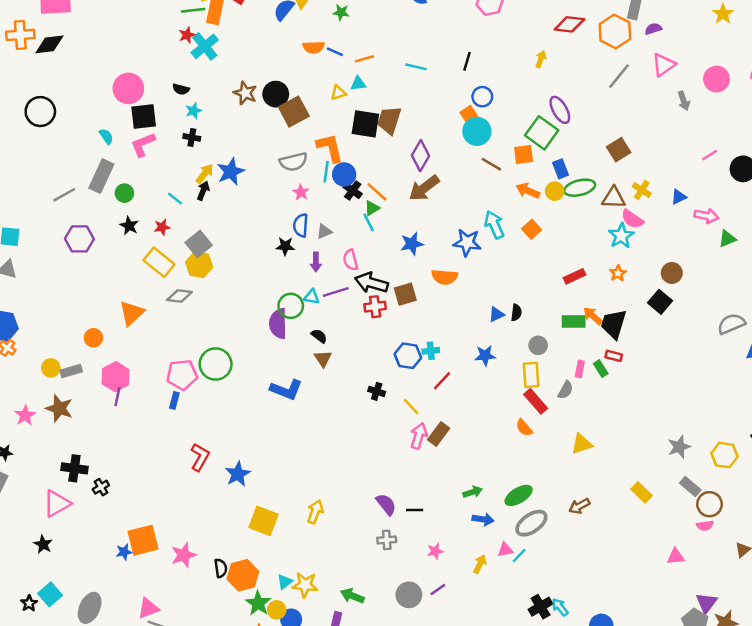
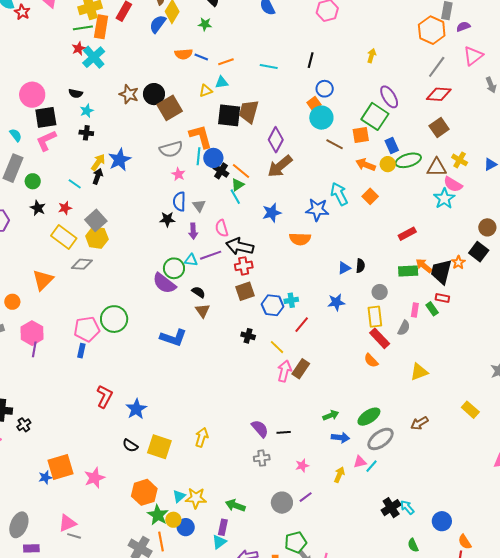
red diamond: (569, 24) -> (439, 94), moved
gray triangle: (324, 231) -> (199, 206), turned -40
orange star: (618, 273) -> (458, 262), moved
brown square: (405, 294) -> (245, 291), moved
purple semicircle: (278, 323) -> (164, 283), turned -50
black semicircle: (221, 568) -> (130, 446), moved, turned 133

